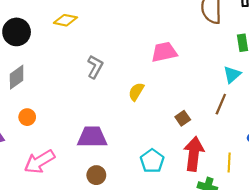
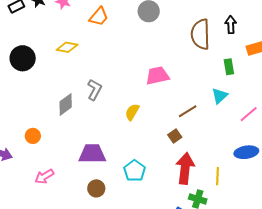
gray diamond: (17, 77) -> (66, 104), moved
brown line: (221, 104) -> (188, 111), moved, turned 36
cyan pentagon: (152, 161) -> (135, 171), moved
pink arrow: (39, 162) -> (44, 176), size x0.7

